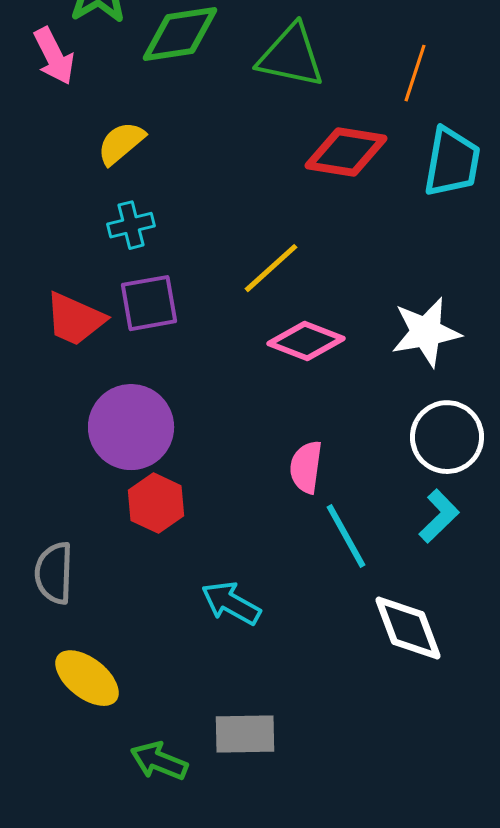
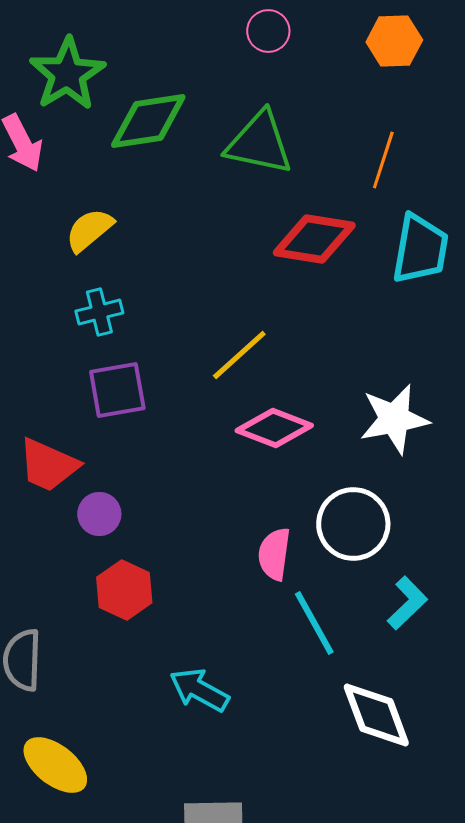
red trapezoid: (75, 319) -> (48, 465), moved
purple circle: (131, 427) -> (99, 514), size x0.5
white circle: (447, 437) -> (353, 524), moved

